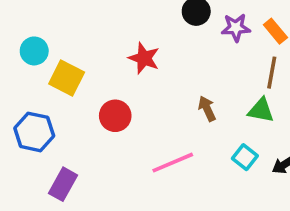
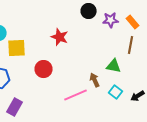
yellow square: (67, 78) -> (17, 48), turned -30
brown arrow: (207, 109) -> (95, 80), moved
green triangle: (261, 110) -> (114, 66), moved

